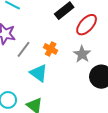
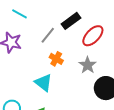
gray line: (23, 49) -> (48, 35), moved

